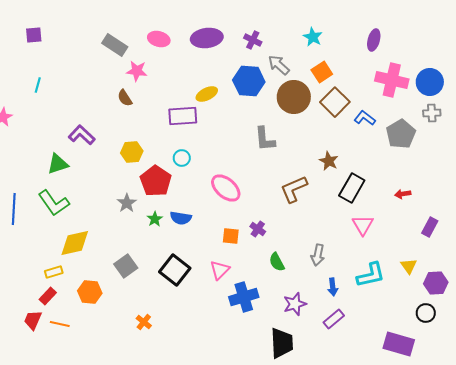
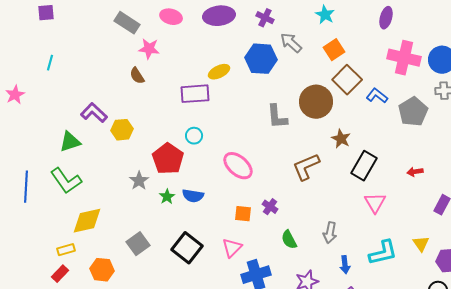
brown circle: (294, 97) -> (316, 102), moved
yellow hexagon: (132, 152) -> (122, 130), moved

